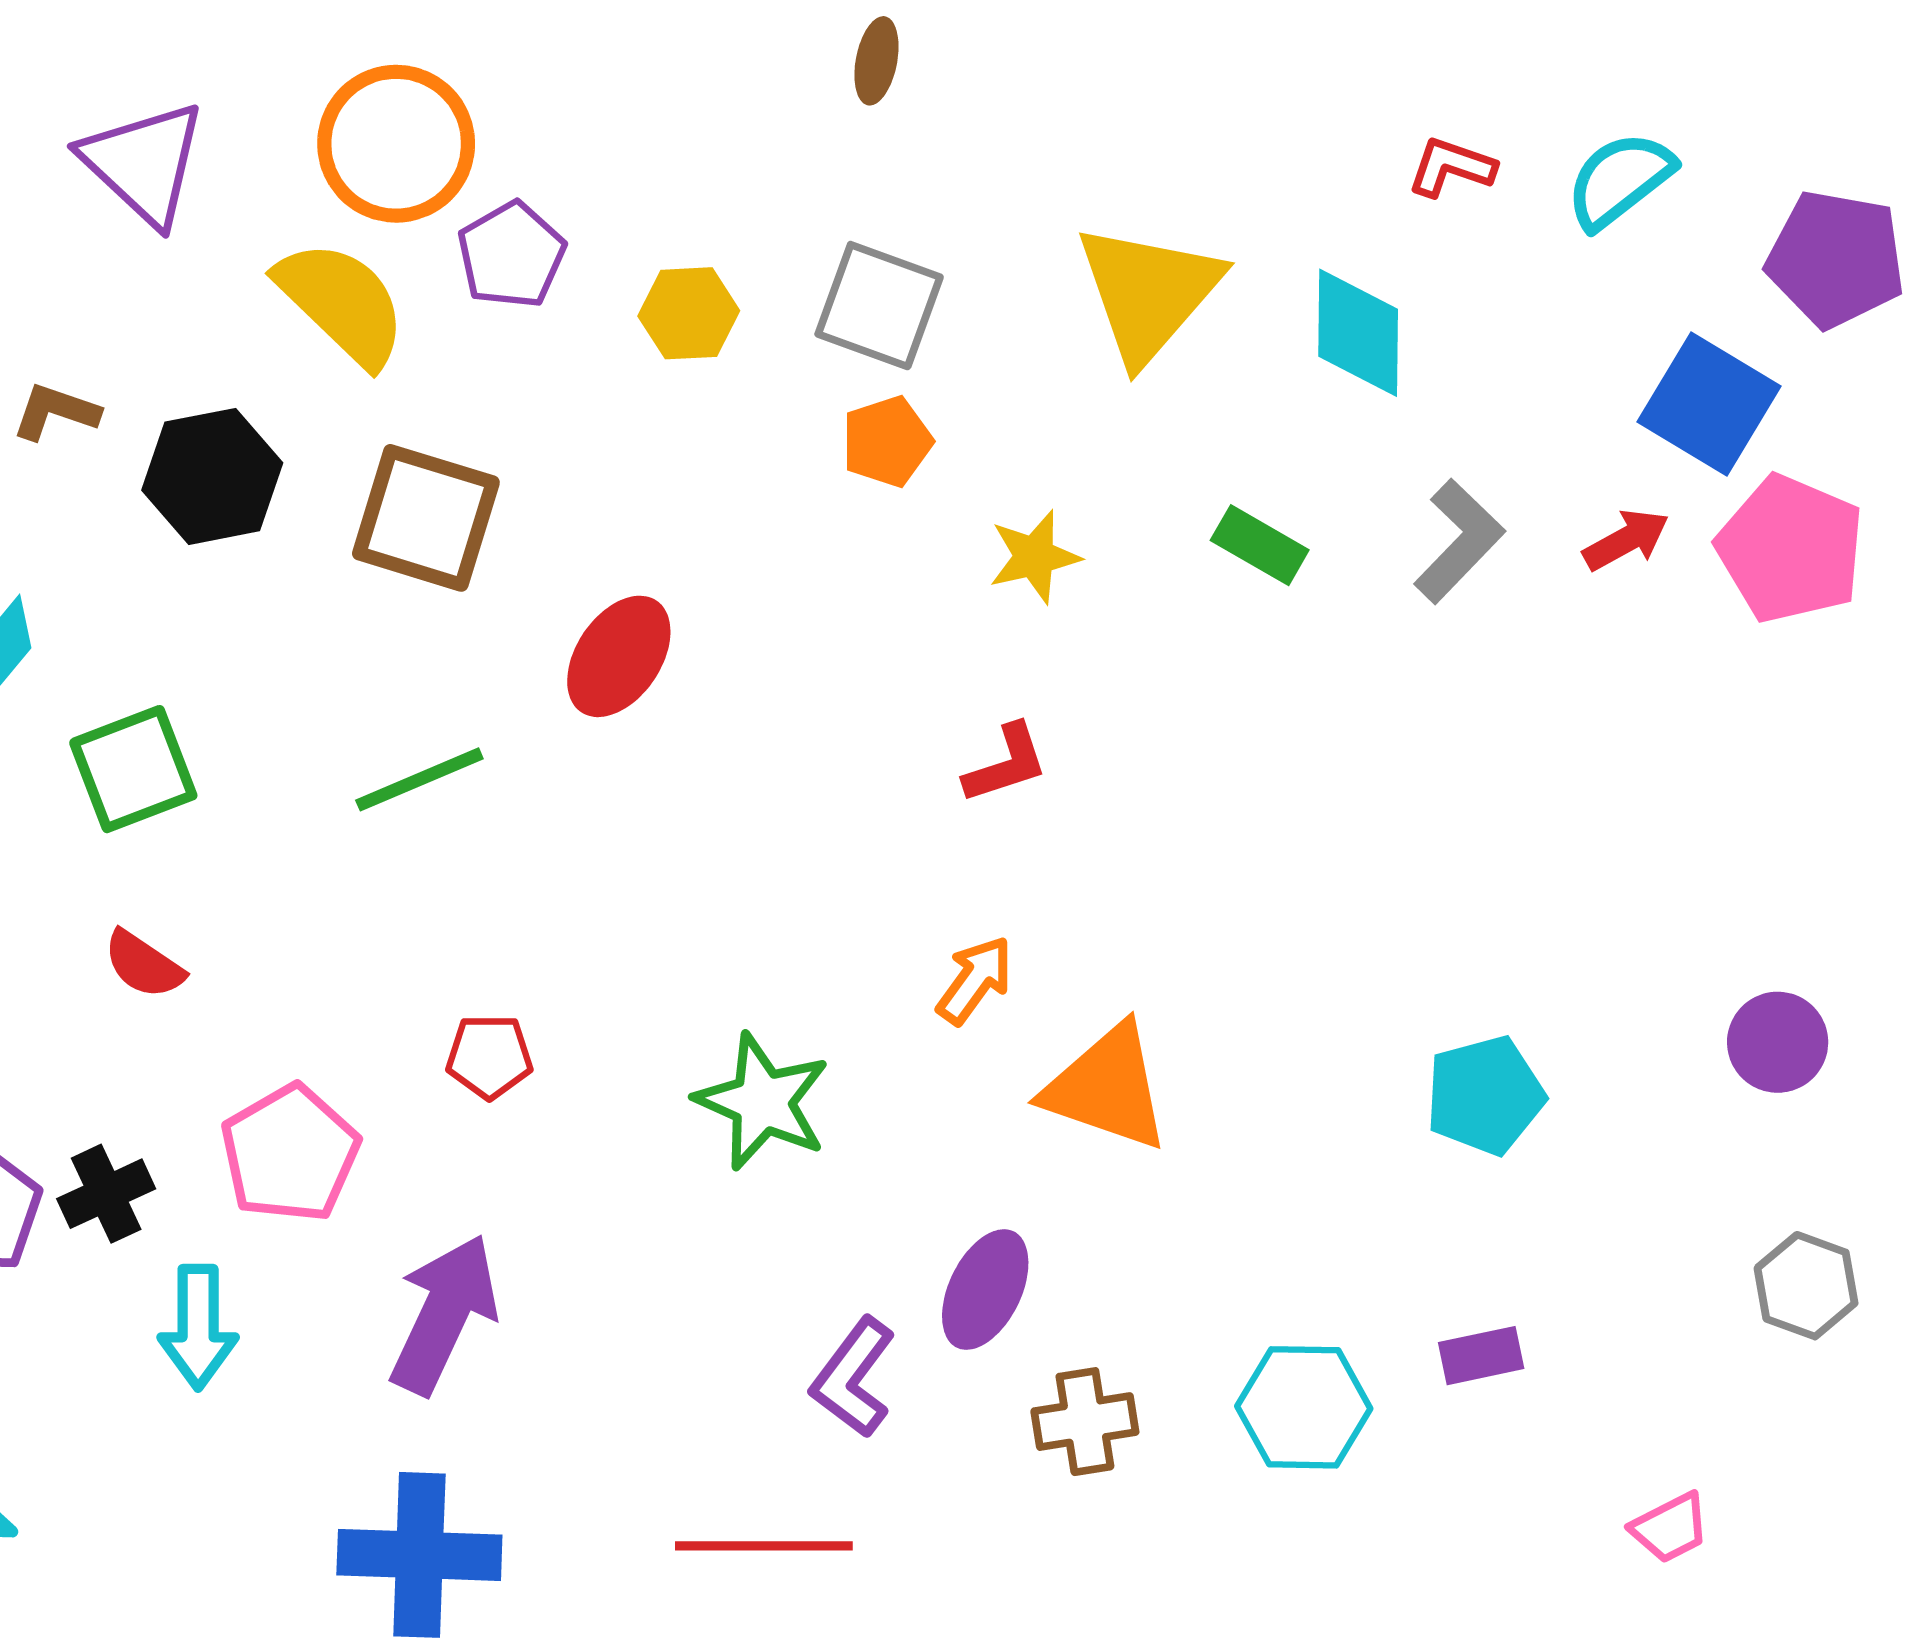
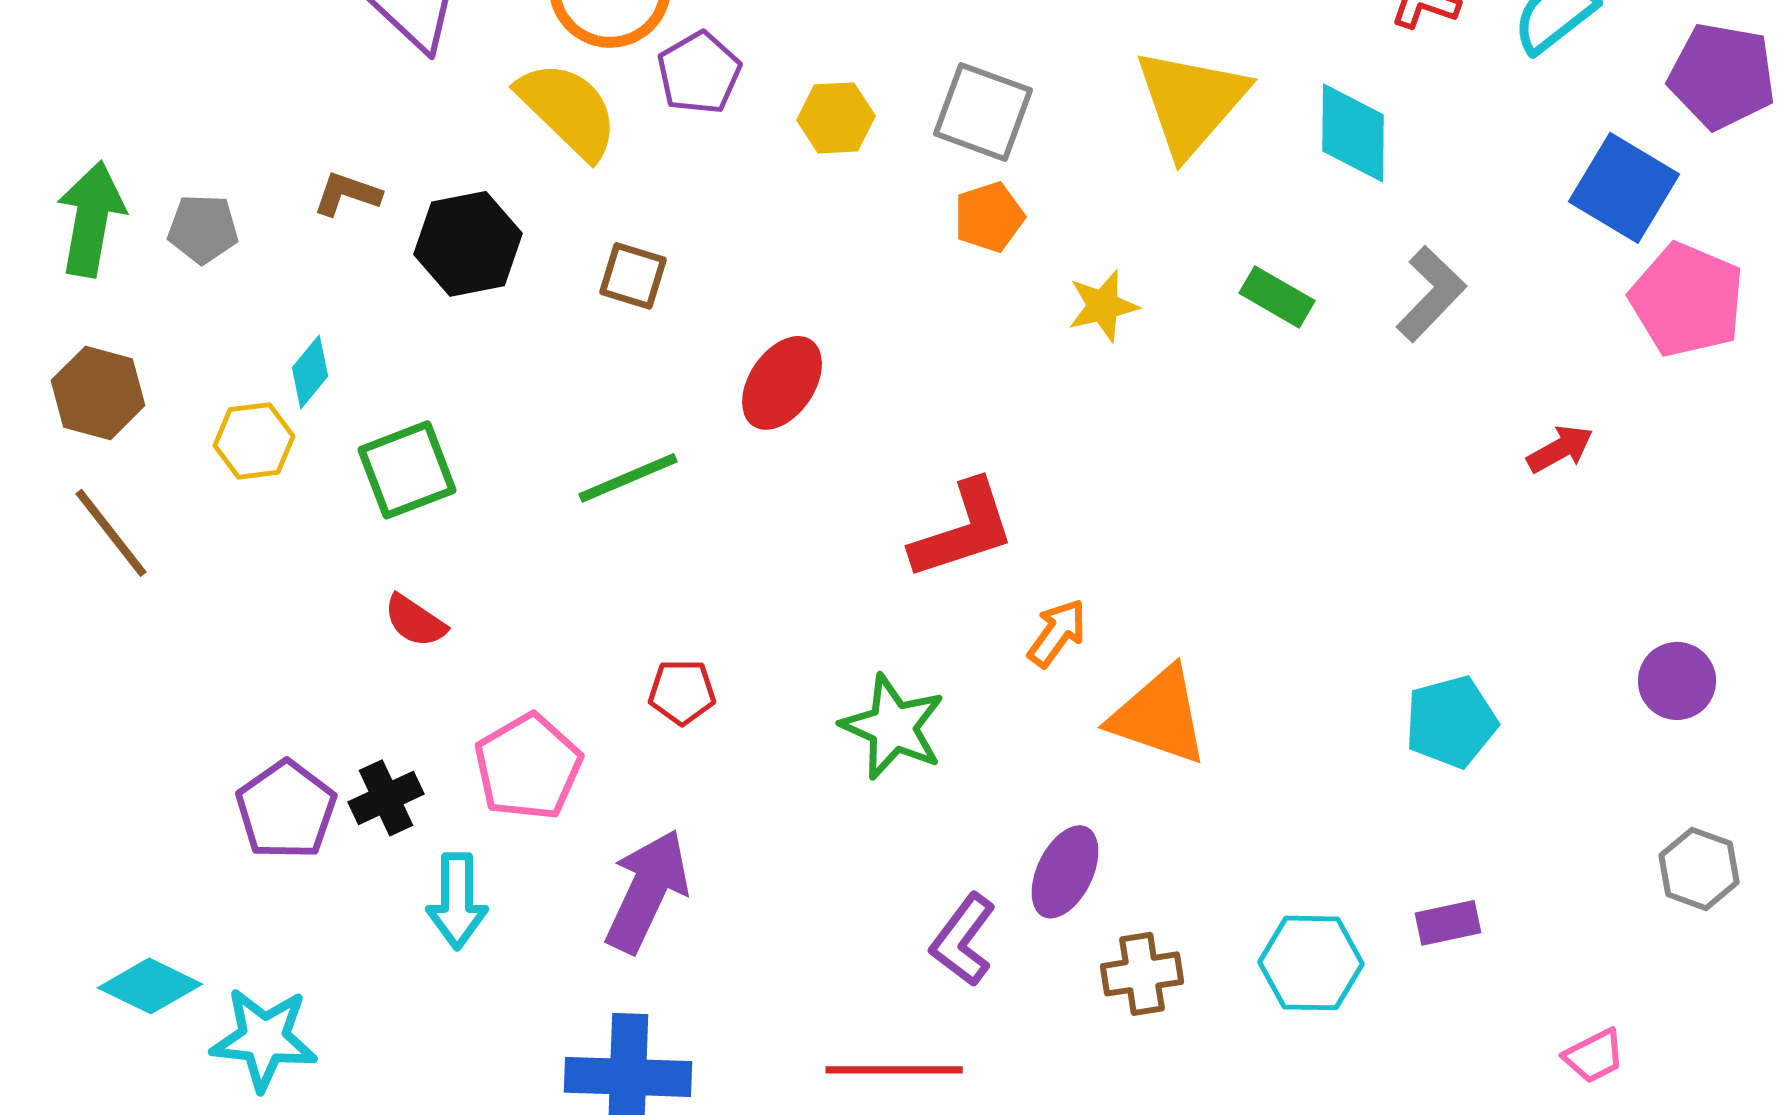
brown square: (426, 518) -> (633, 276), size x0.6
red arrow: (1626, 540) -> (1560, 449), moved
red L-shape: (1006, 764) -> (963, 530), moved, size x1.6

